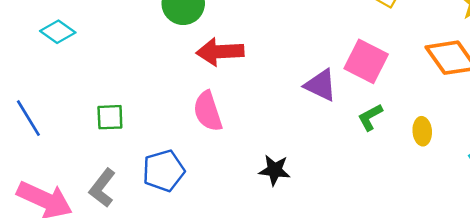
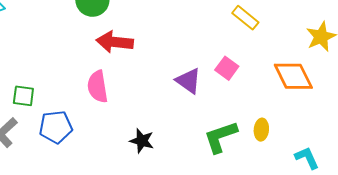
pink square: (366, 61) -> (227, 68), size x0.7
green square: (110, 117) -> (23, 96), moved
green L-shape: (370, 117) -> (221, 137), moved, size x1.6

